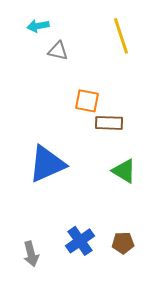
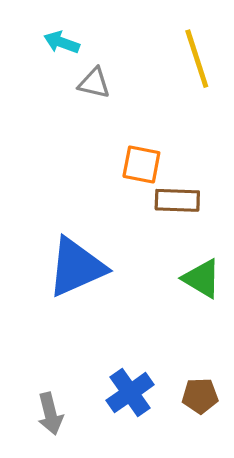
cyan arrow: (38, 26) -> (62, 42), turned 30

